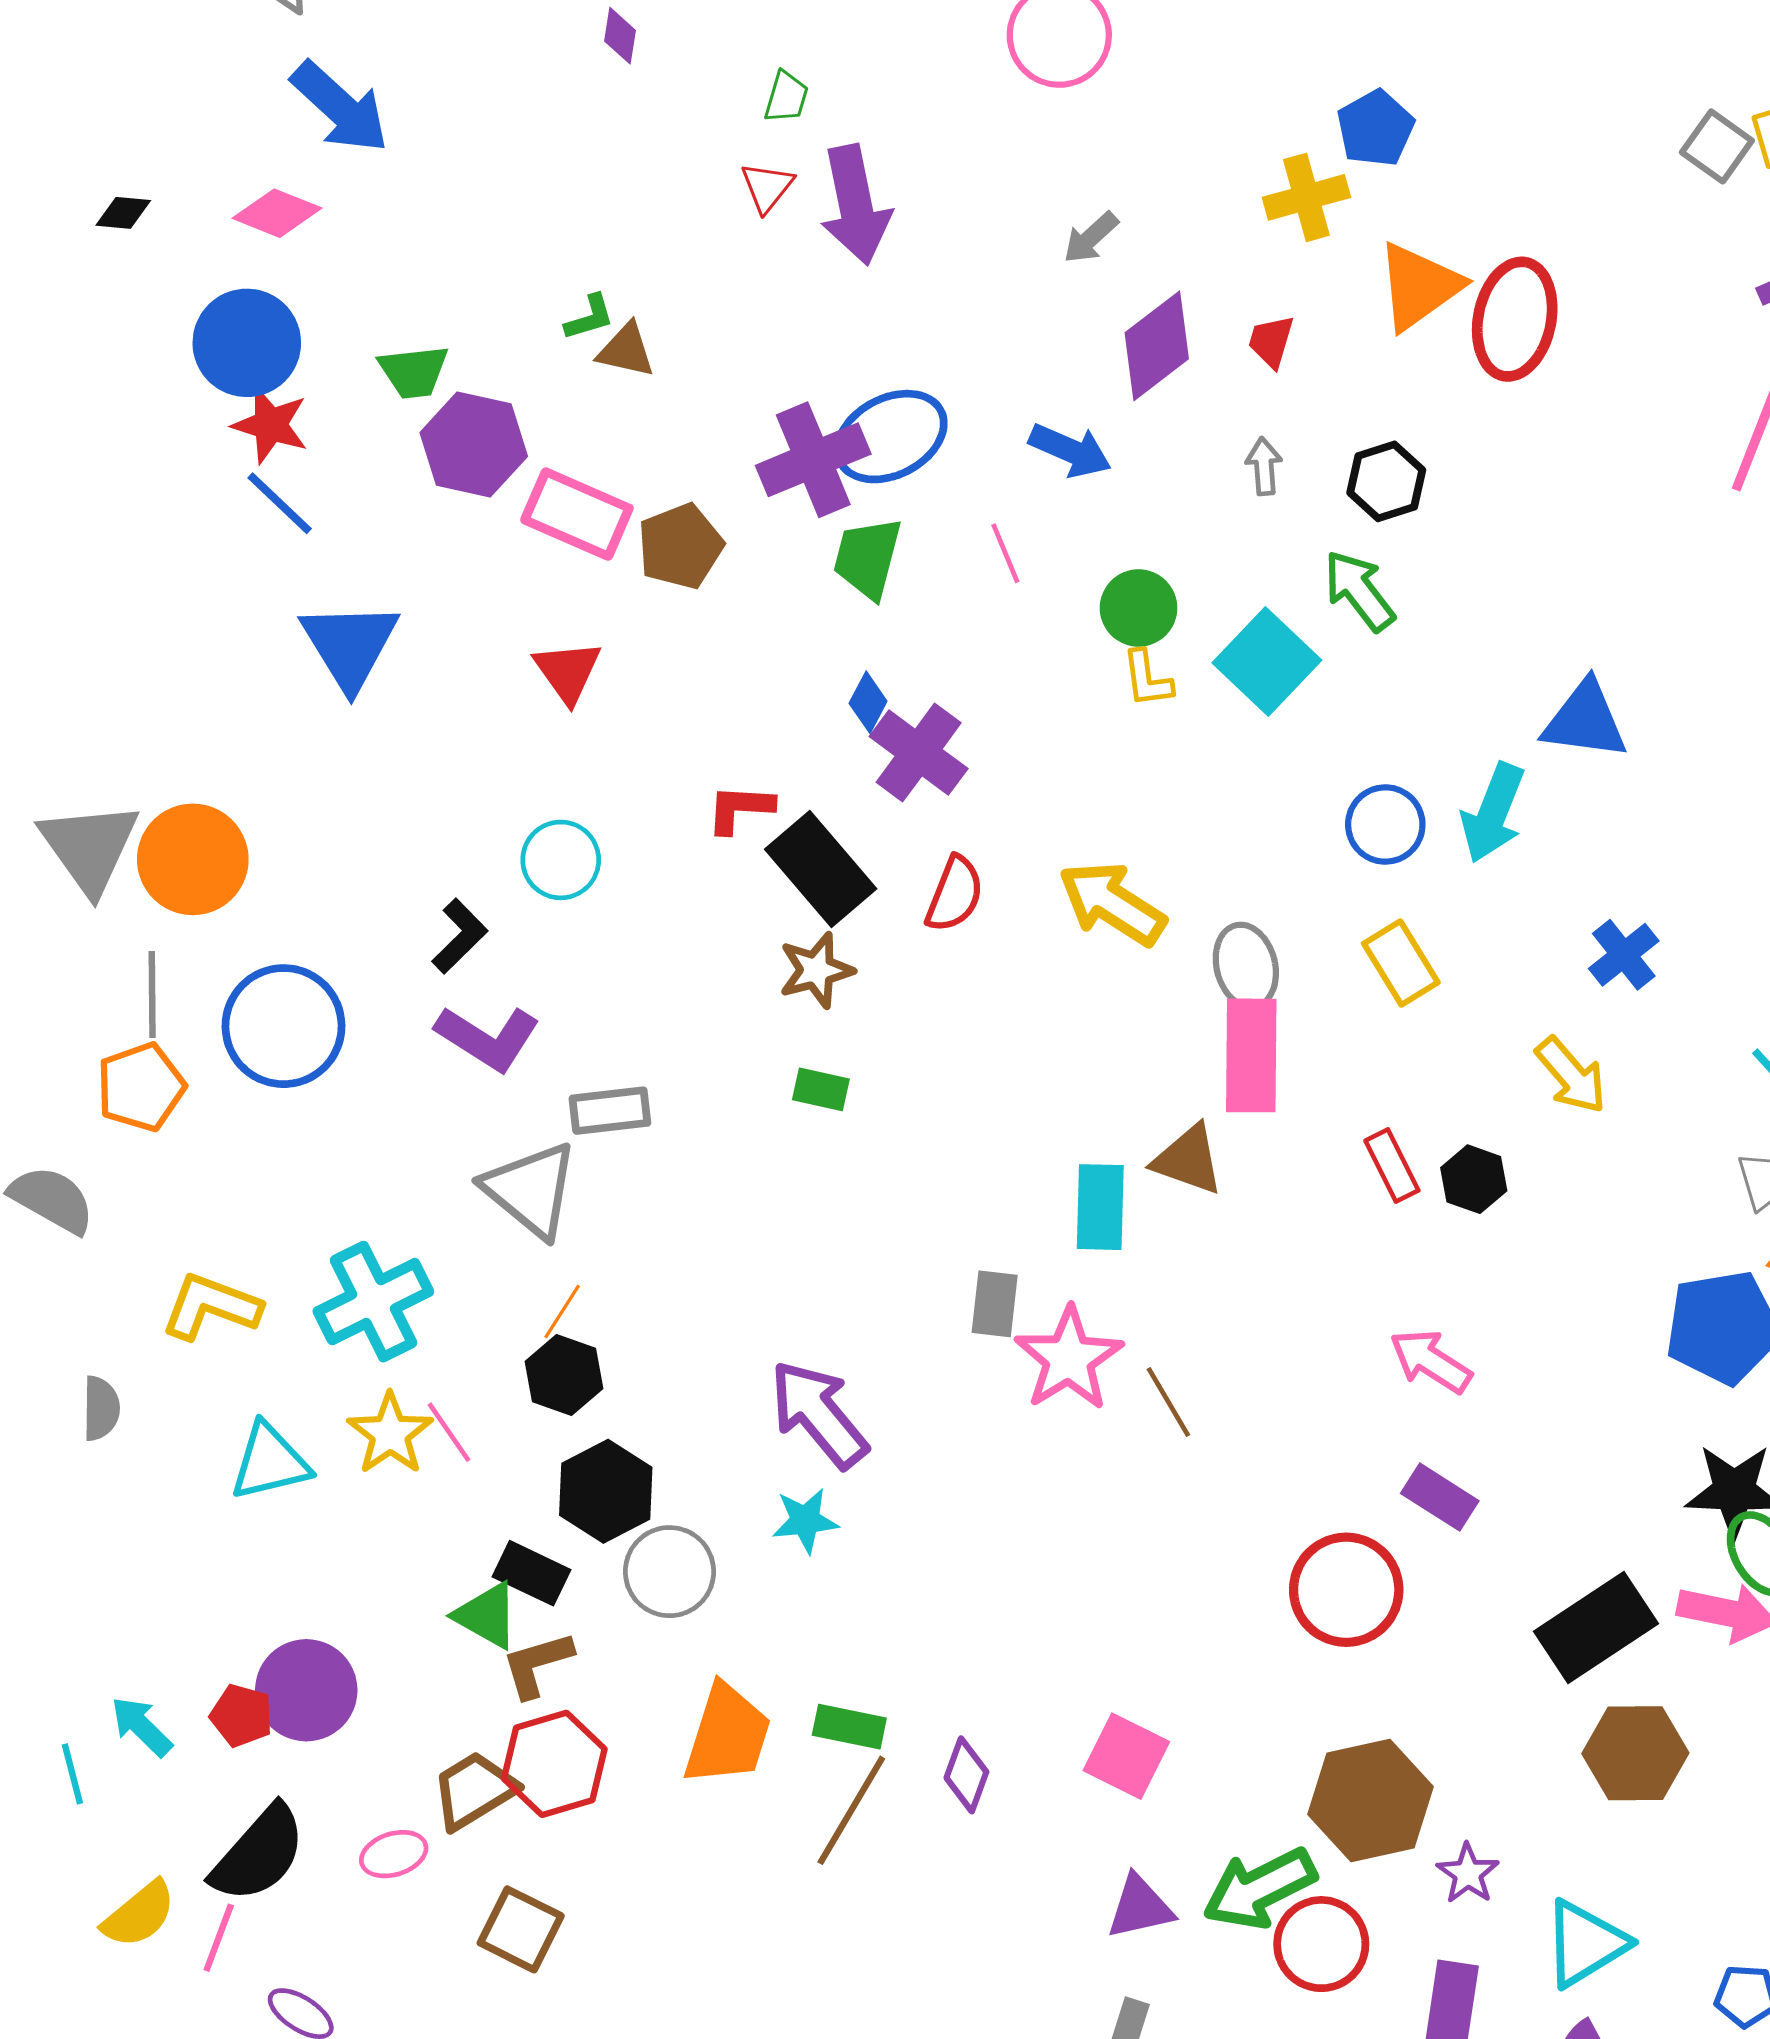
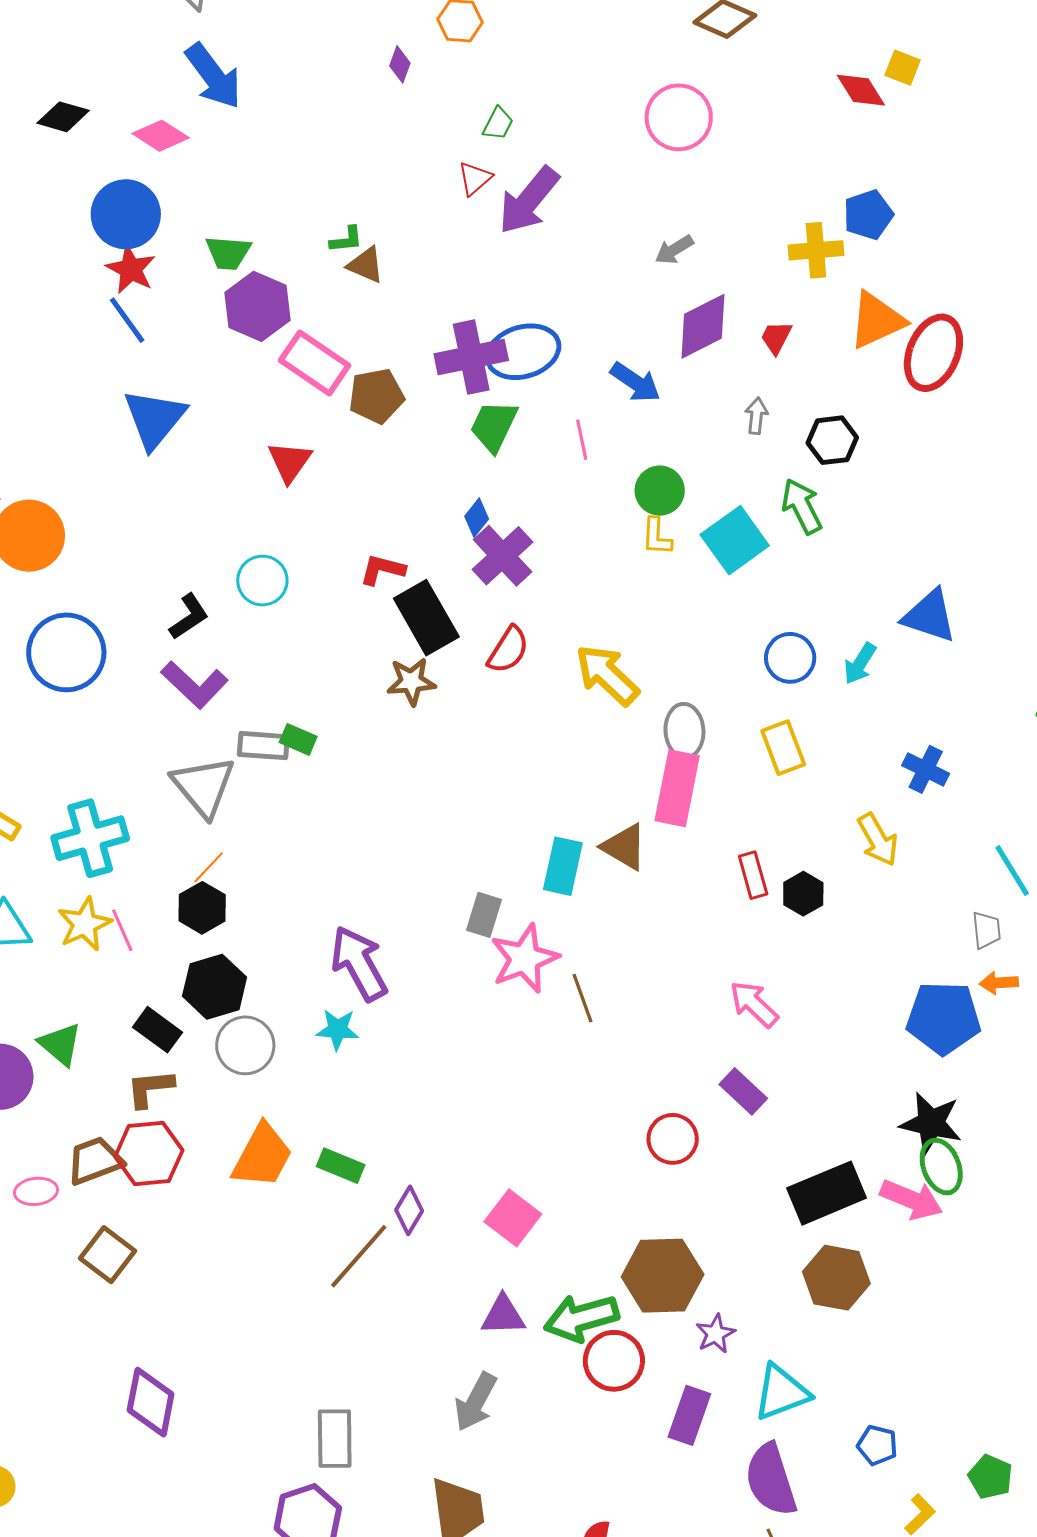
purple arrow: (855, 205) -> (529, 200), turned 40
black diamond: (123, 213) -> (63, 117), size x1.4
cyan arrow: (1493, 813) -> (860, 664), size x0.7
blue cross: (1624, 955) -> (926, 769), turned -36
green rectangle: (821, 1089) -> (298, 739), moved
red circle: (1346, 1590) -> (673, 1139), size x0.7
green triangle: (487, 1615) -> (60, 1044), moved
brown line: (851, 1810) -> (359, 1256), moved

